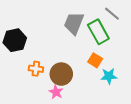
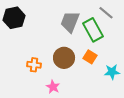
black hexagon: (15, 40) -> (14, 18), moved
brown circle: (61, 74) -> (64, 58), moved
cyan star: (109, 76) -> (112, 72), moved

